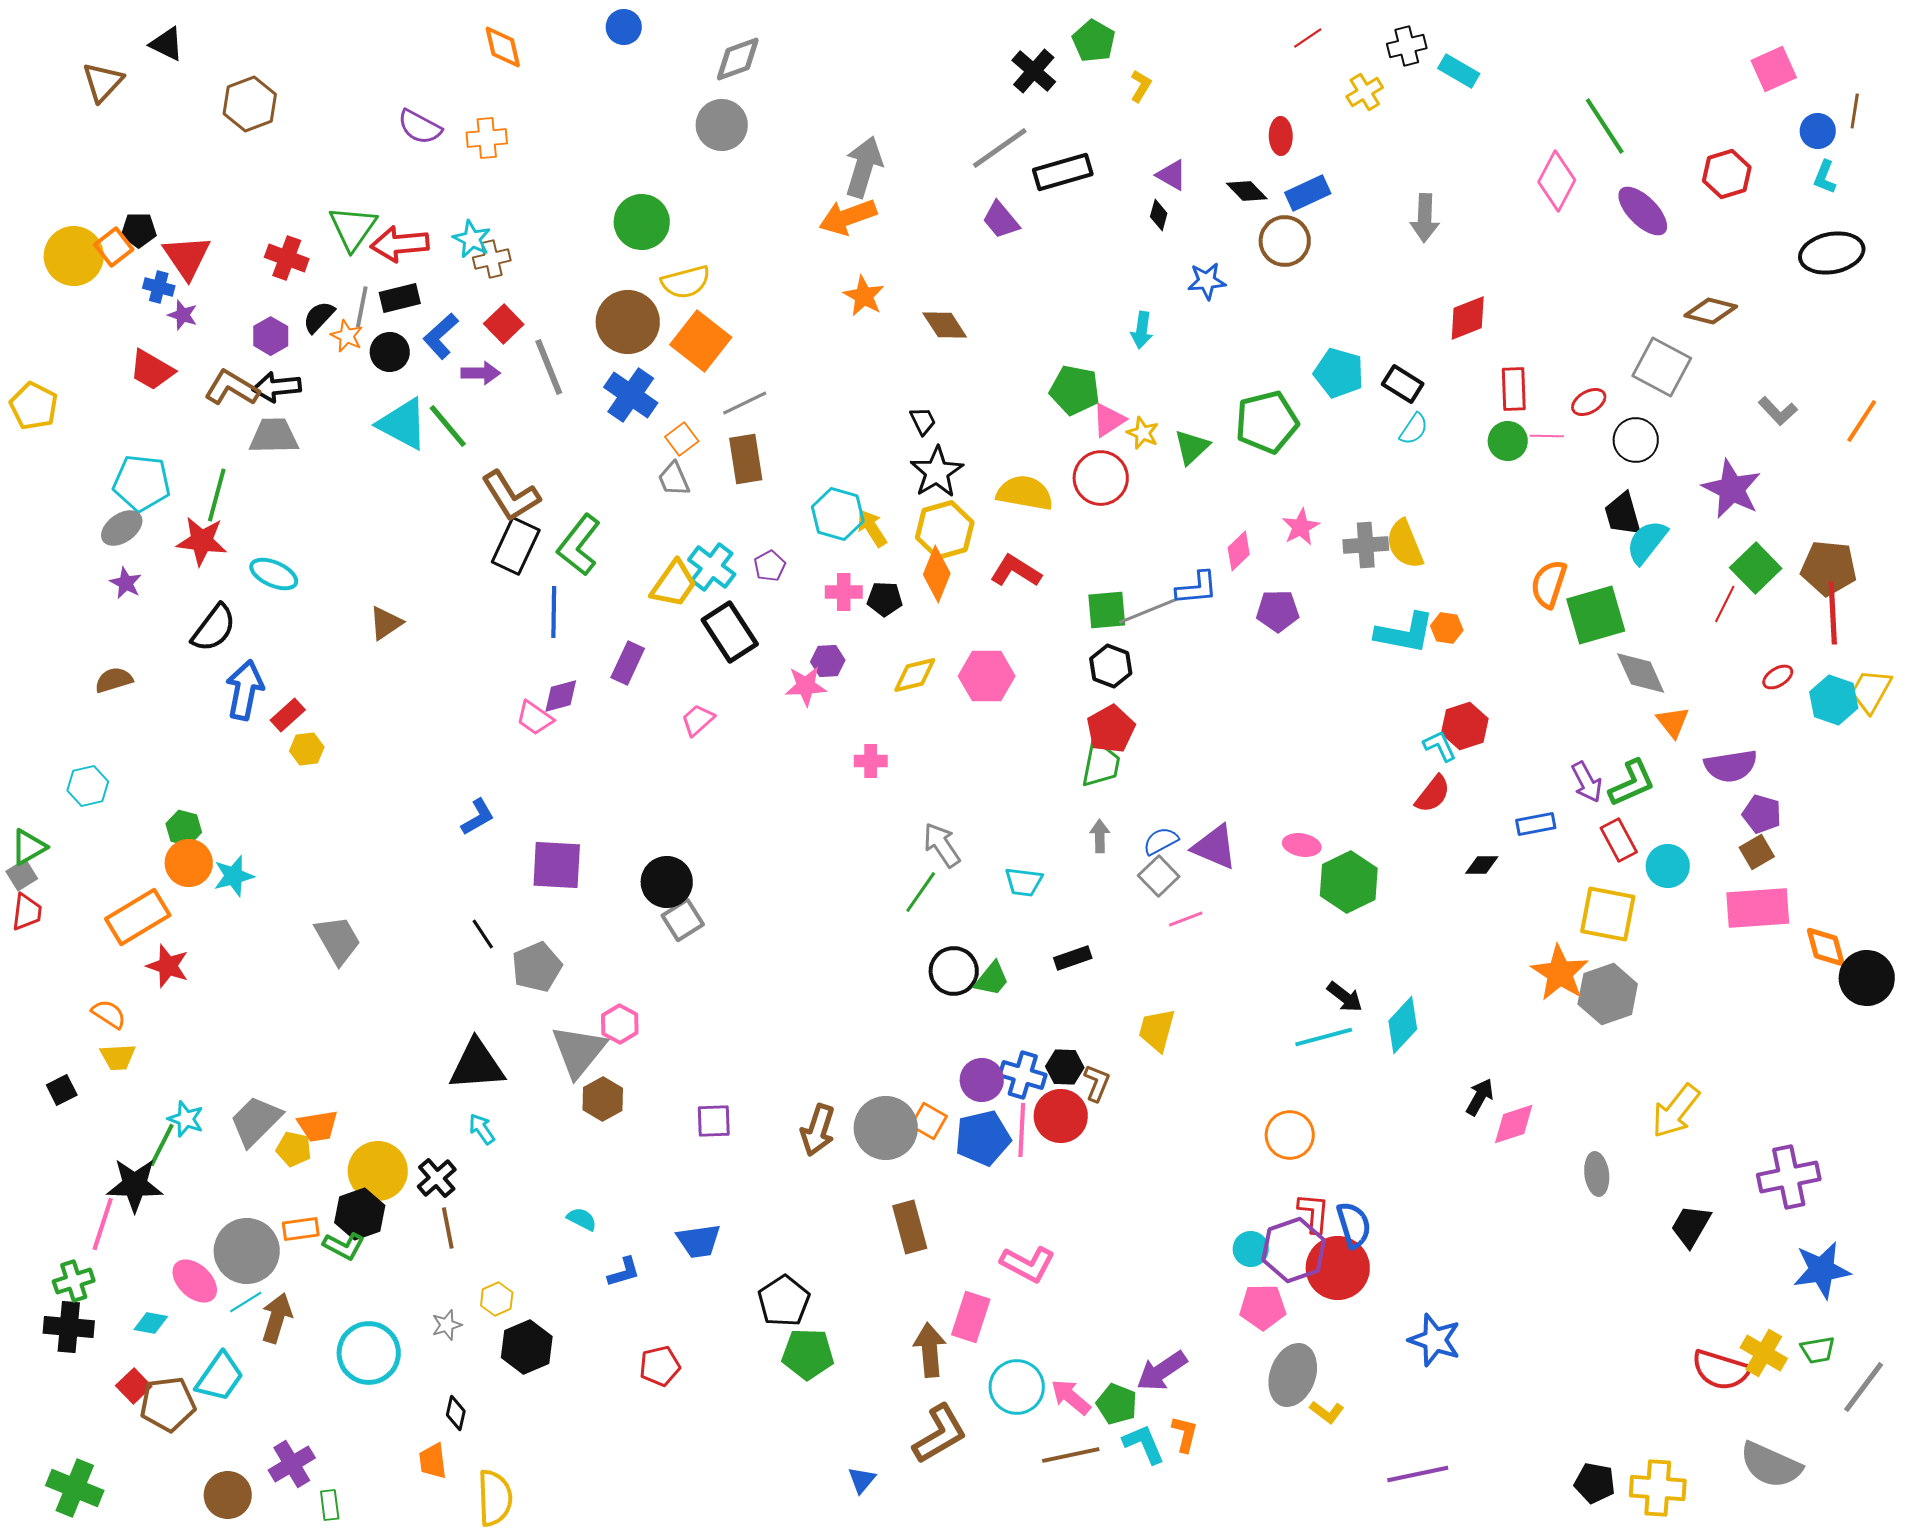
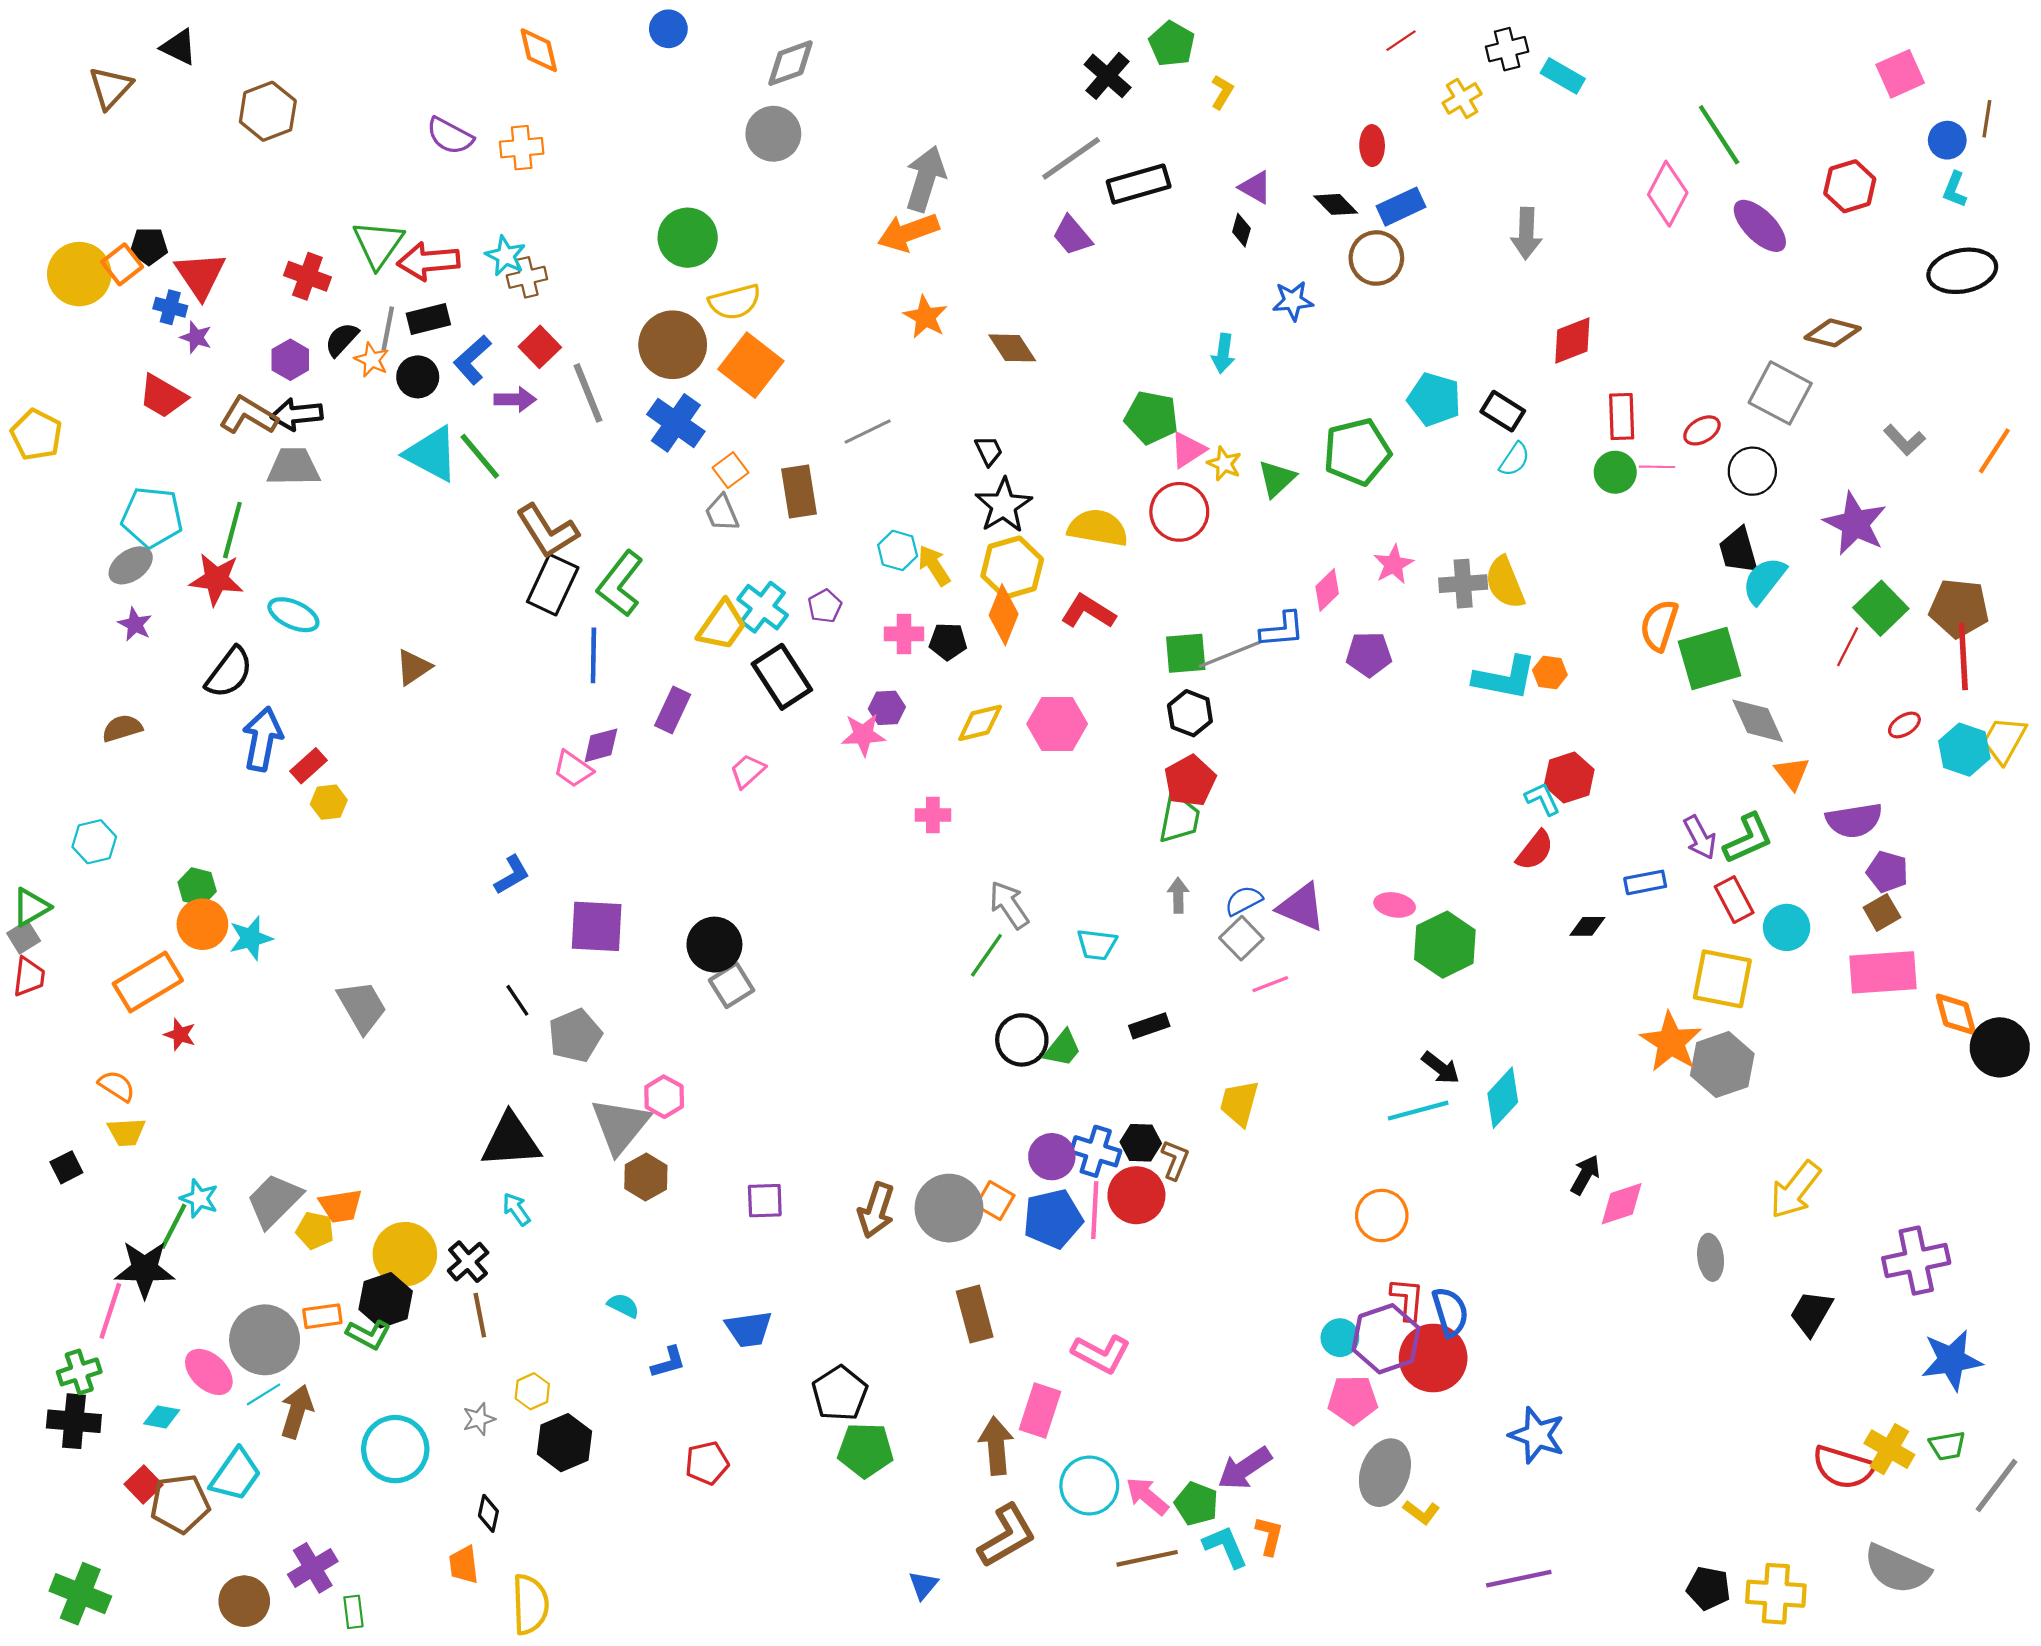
gray line: (745, 403) -> (868, 432), moved
cyan hexagon: (838, 514) -> (898, 550), size x0.7
red star: (168, 966) -> (180, 1035), size x0.7

